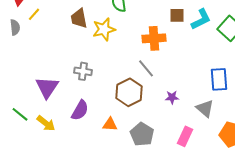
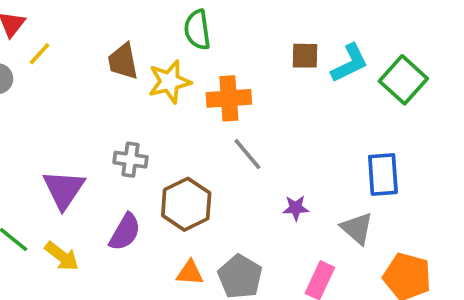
orange cross: (154, 38) -> (229, 98), moved
brown hexagon: (129, 92) -> (186, 204), moved
orange triangle: (110, 124) -> (190, 273), moved

